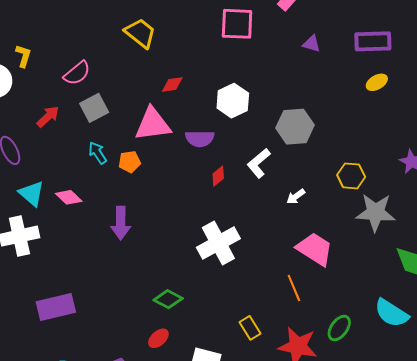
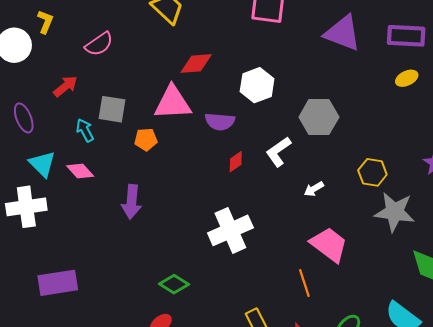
purple triangle: (311, 44) -> (343, 33), size x2.0
red diamond: (172, 84) -> (196, 64), size x1.4
gray square: (94, 108) -> (112, 109), moved, turned 32
cyan arrow: (98, 153) -> (85, 130), moved

